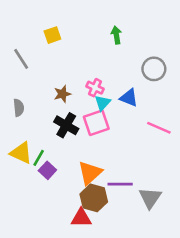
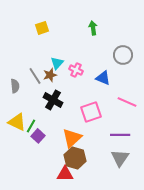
gray line: (21, 59) -> (35, 76), moved
cyan triangle: (103, 103) -> (57, 63), moved
pink square: (96, 123) -> (91, 112), moved
purple line: (120, 184) -> (120, 135), moved

